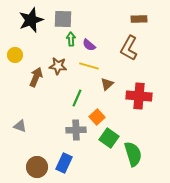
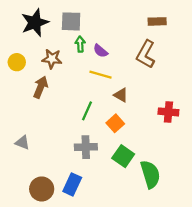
brown star: (58, 66) -> (52, 59), moved
brown triangle: (107, 84) -> (121, 95), turned -48
red cross: (139, 96) -> (168, 112), moved, size x0.7
orange square: (97, 117) -> (115, 123), moved

